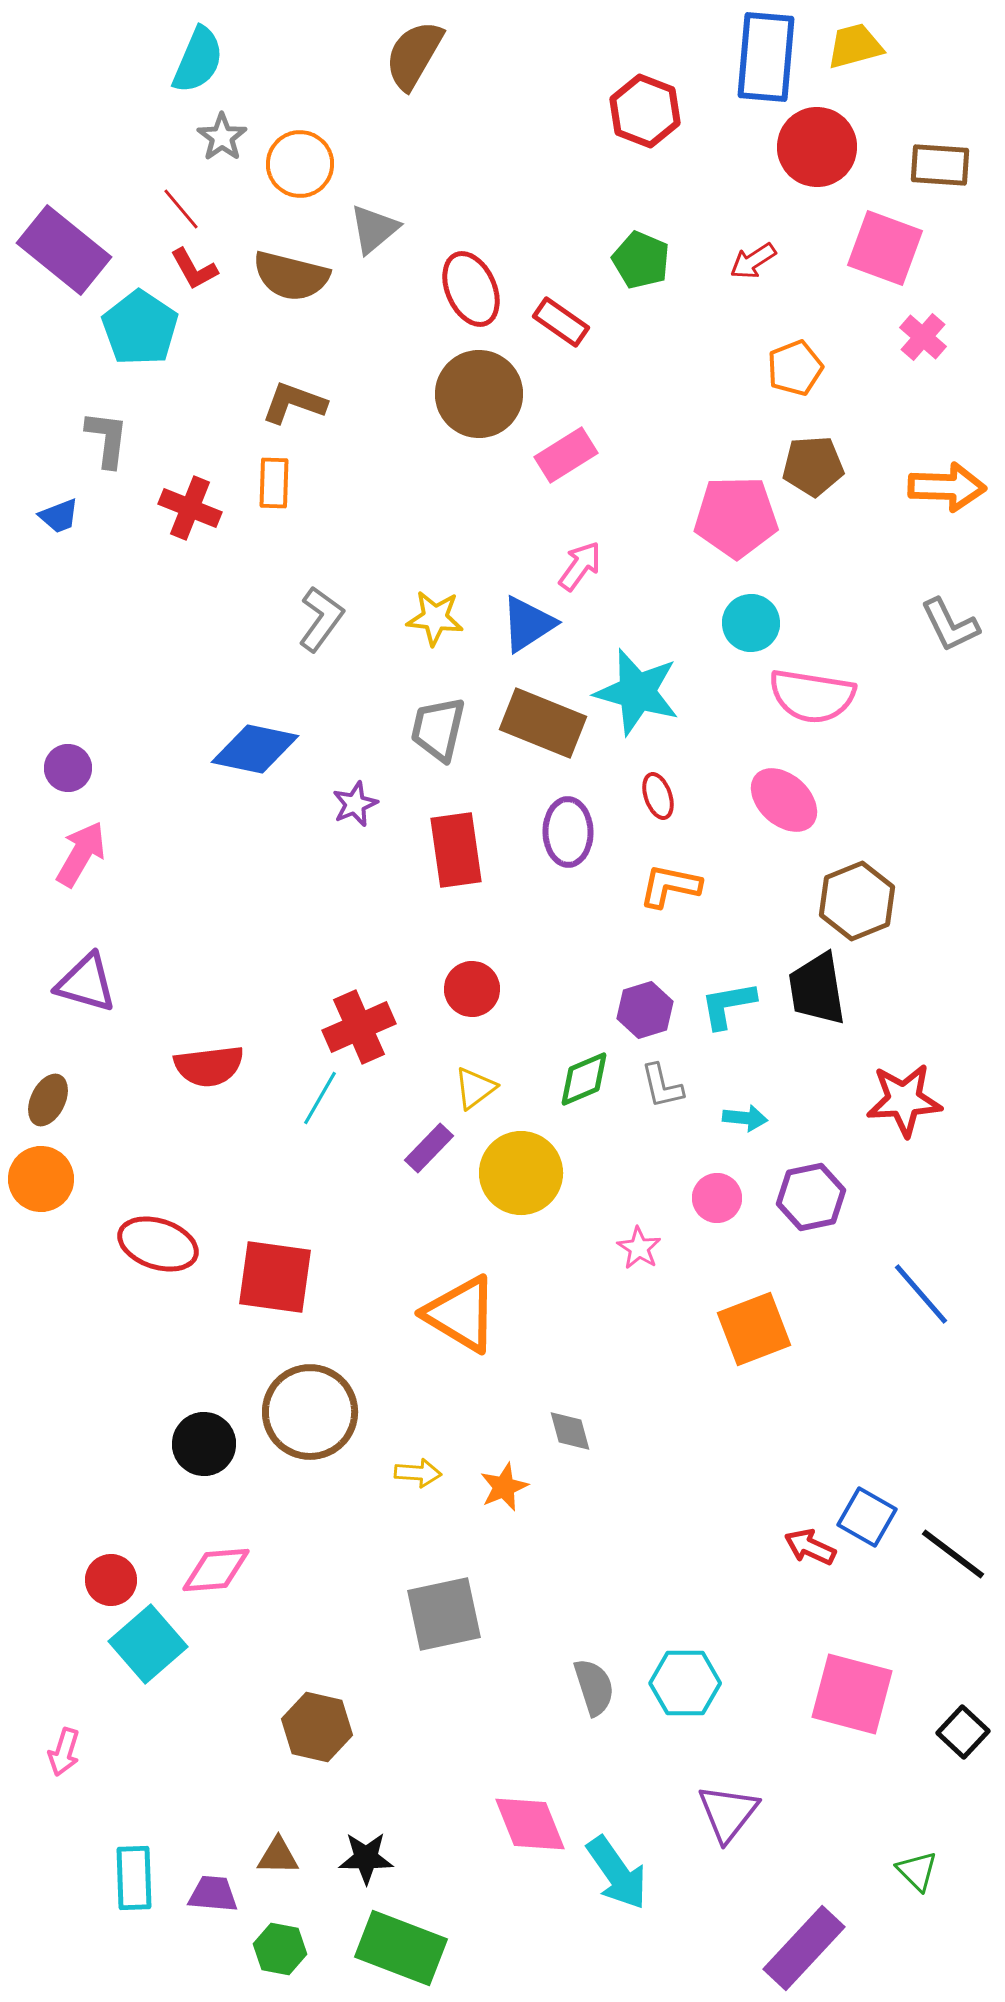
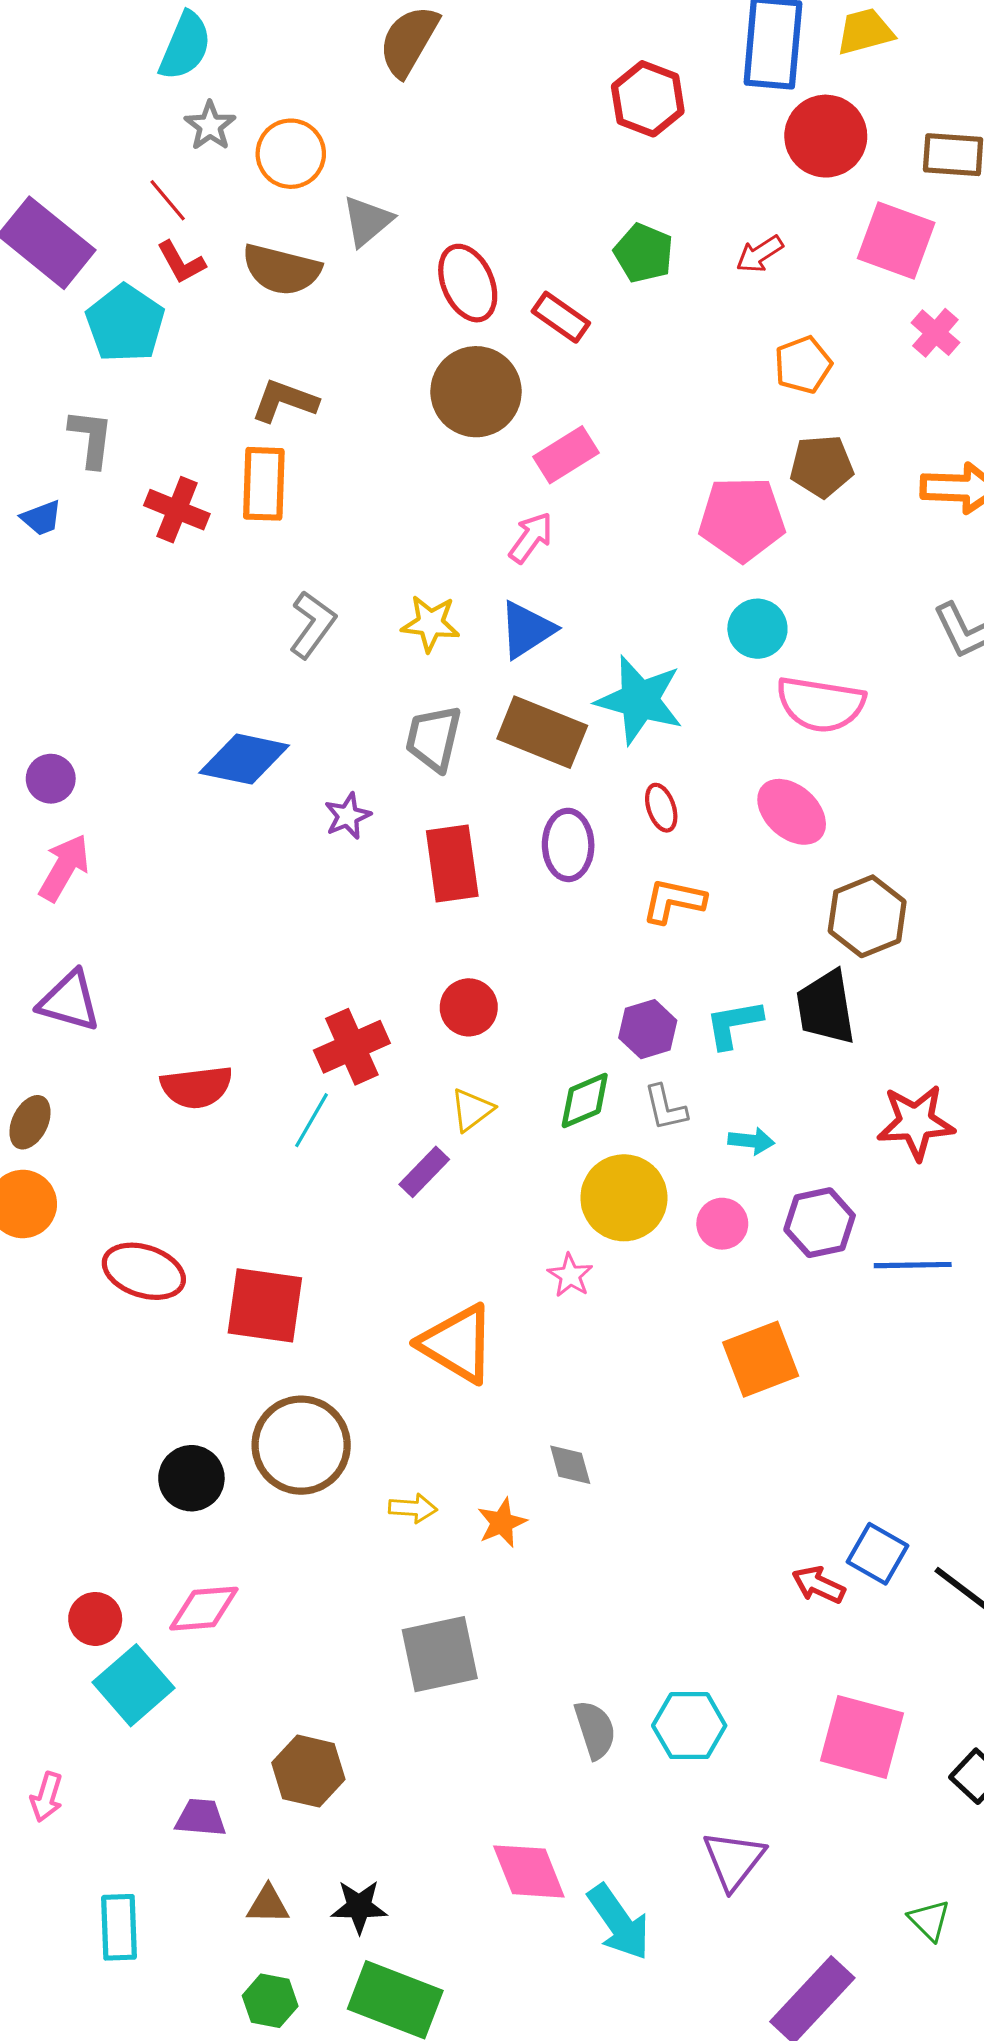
orange rectangle: (274, 483) -> (264, 484), size x1.4
pink arrow: (580, 566) -> (531, 538), moved
yellow circle: (521, 1173) -> (624, 1198), moved
pink star: (639, 1248) -> (570, 1275), moved
blue line: (921, 1294) -> (913, 1265), moved, turned -50
purple trapezoid: (213, 1894) -> (201, 1818), moved

